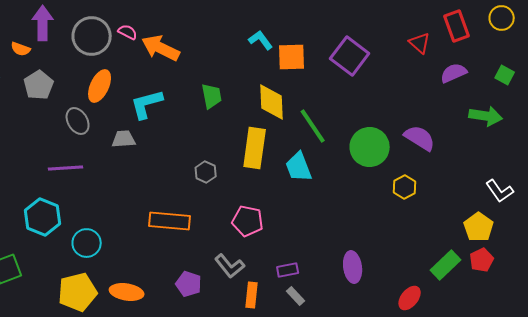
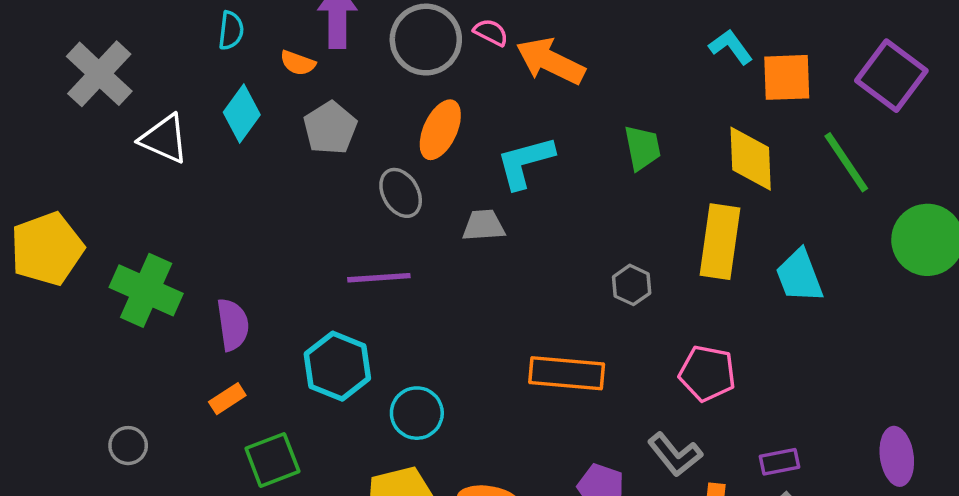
green line: (313, 126) -> (846, 162), moved

